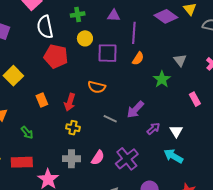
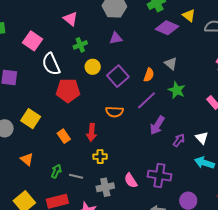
purple line: (134, 33) -> (146, 100), moved, turned 55
purple square: (107, 53) -> (118, 76), turned -30
gray triangle: (180, 60) -> (171, 64), moved
gray line: (110, 119) -> (76, 176), moved
green arrow: (27, 133) -> (56, 171), turned -104
pink semicircle: (98, 158) -> (131, 181), turned 126
purple cross: (127, 159) -> (159, 175), turned -30

